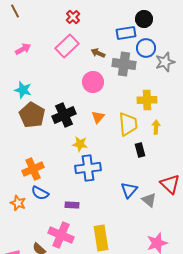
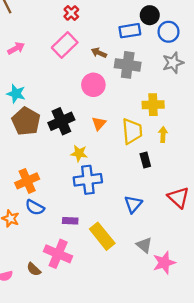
blue circle: (146, 48) -> (169, 32), moved
gray triangle: (149, 200) -> (144, 245), moved
yellow rectangle: (101, 238) -> (102, 236), moved, turned -30

